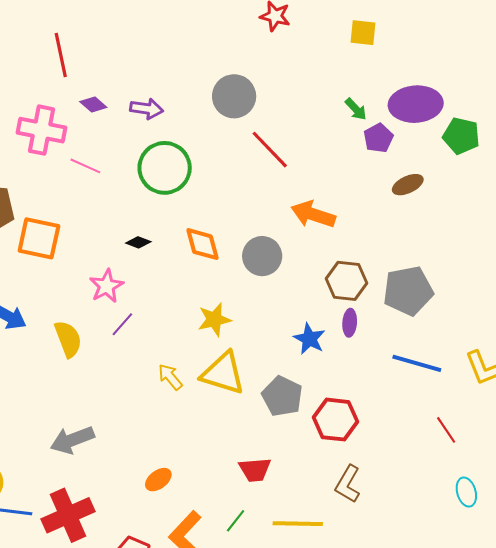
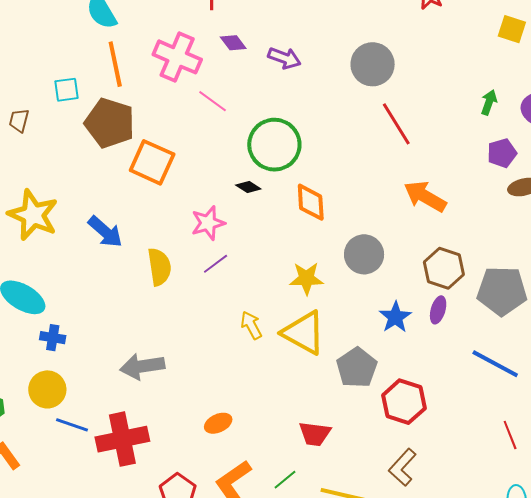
green arrow: (356, 109) -> (489, 102), turned -130
purple pentagon: (378, 138) -> (502, 153), moved
green circle: (165, 168) -> (274, 145), moved
gray circle: (262, 256) -> (364, 254), moved

